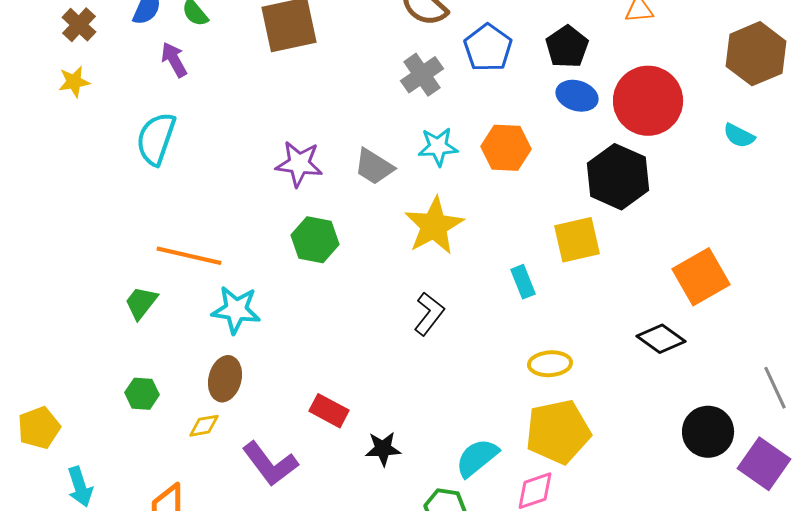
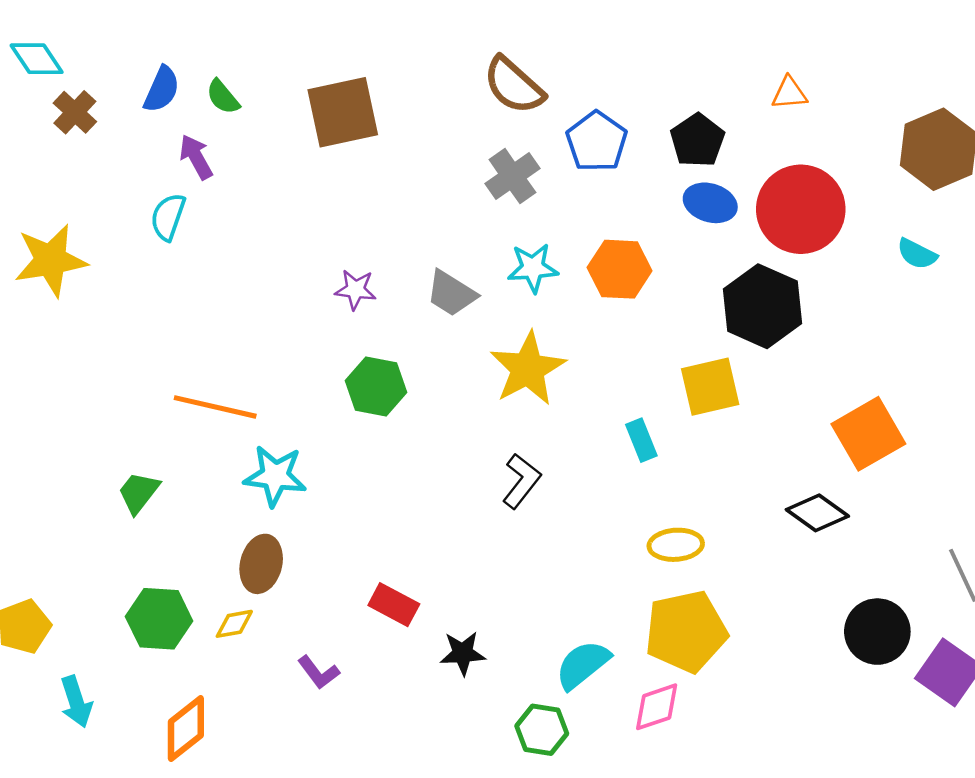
yellow star: (74, 82) -> (51, 260), moved, size x1.8
cyan semicircle: (156, 139) -> (168, 217), moved, size x0.7
purple star: (299, 164) -> (356, 290), size x0.7
green trapezoid: (141, 303) -> (139, 492), moved
green hexagon: (142, 394) -> (159, 619), moved, size x1.5
purple L-shape: (270, 464) -> (319, 672), size x0.6

